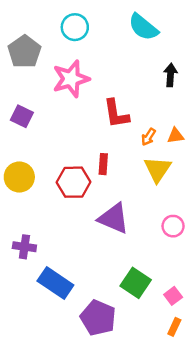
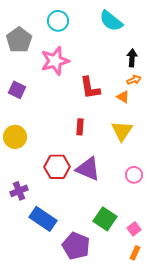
orange triangle: (176, 136) -> (123, 97), moved, turned 40
orange arrow: (148, 137) -> (134, 80), moved, turned -144
red hexagon: (74, 182) -> (57, 167), moved
purple cross: (24, 247) -> (19, 191), turned -30

